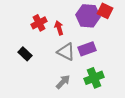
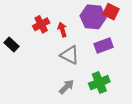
purple rectangle: (87, 49) -> (104, 46), moved
black rectangle: (25, 54) -> (11, 44), moved

